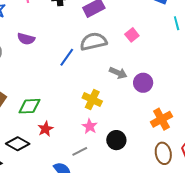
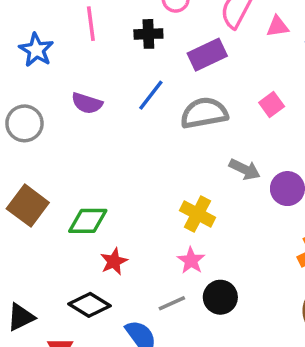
blue line: (67, 57) -> (151, 95), moved
black circle: (116, 140) -> (220, 297), moved
black diamond: (18, 144) -> (90, 305), moved

